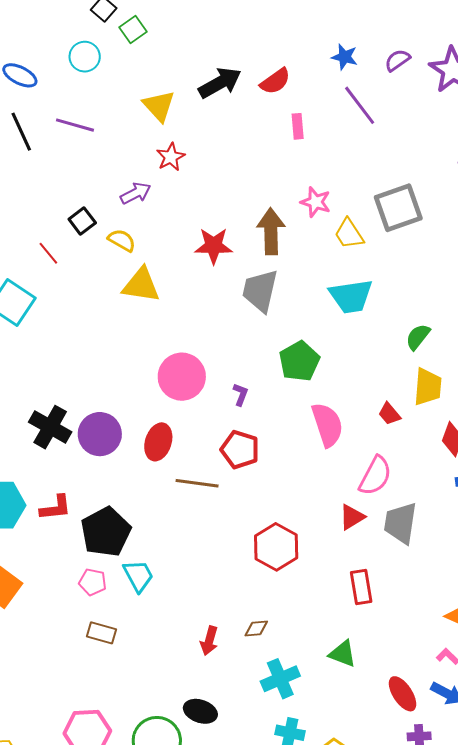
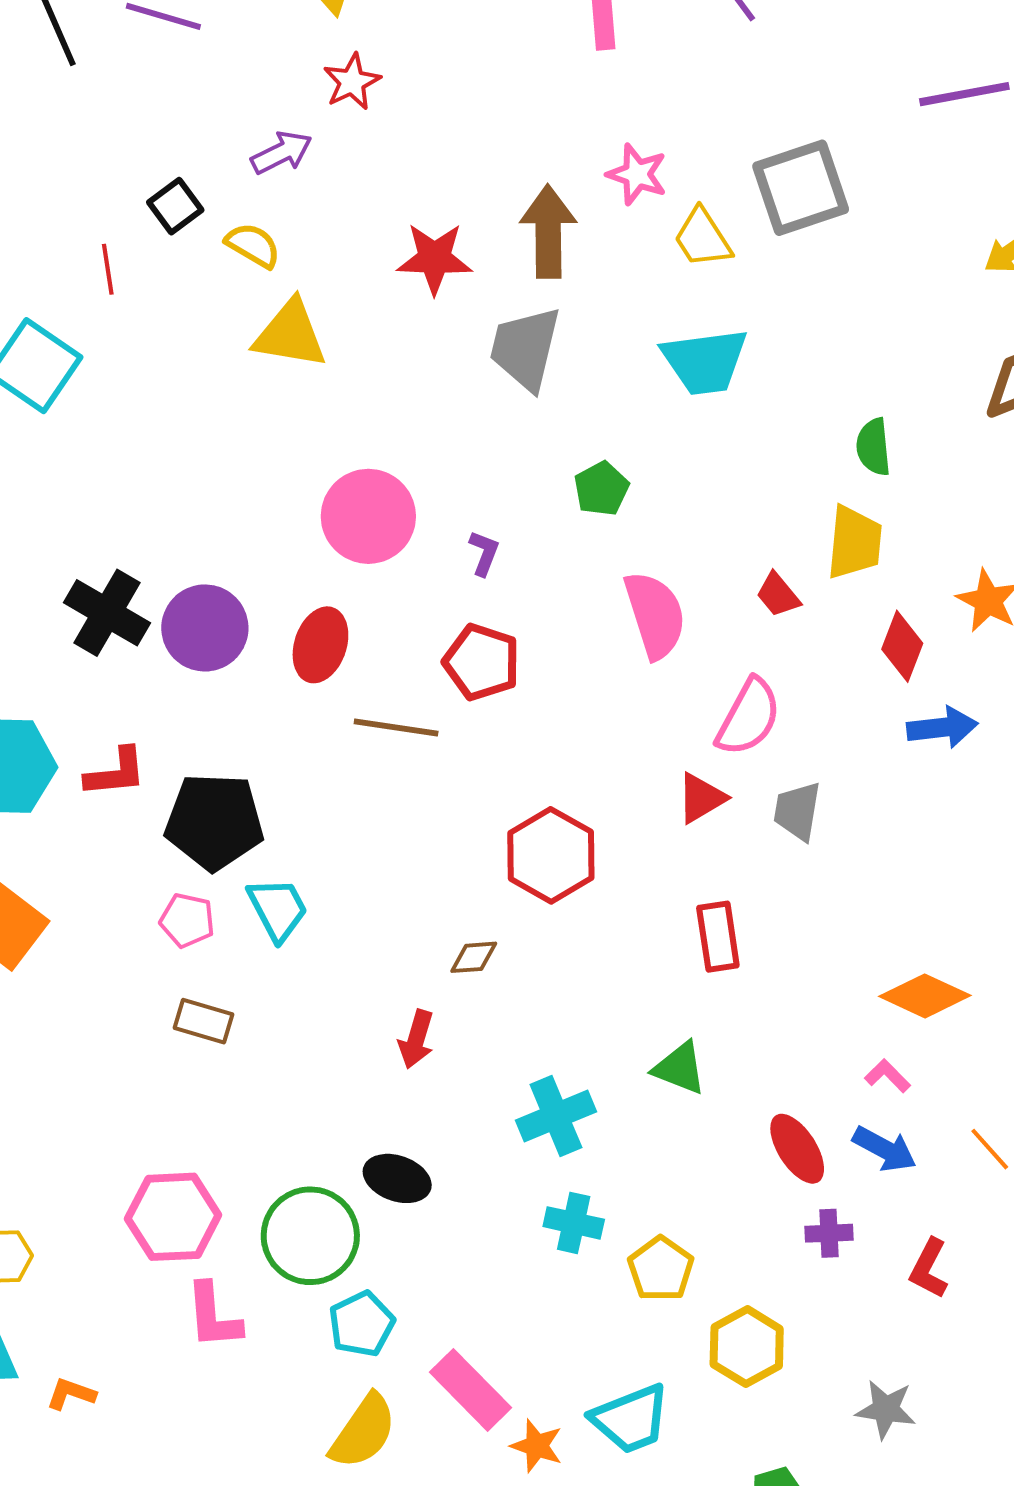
red line: (48, 253) -> (108, 269), turned 30
green semicircle: (418, 337) -> (873, 447), moved, turned -44
green pentagon: (299, 361) -> (601, 489), size x0.7
gray trapezoid: (400, 523) -> (797, 811), size x0.7
black pentagon: (106, 532) -> (214, 822), turned 30
brown diamond: (256, 629) -> (474, 957), moved

